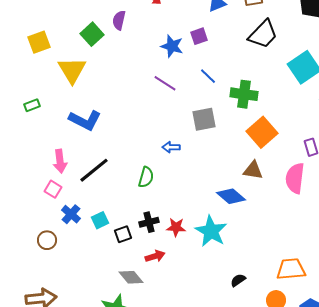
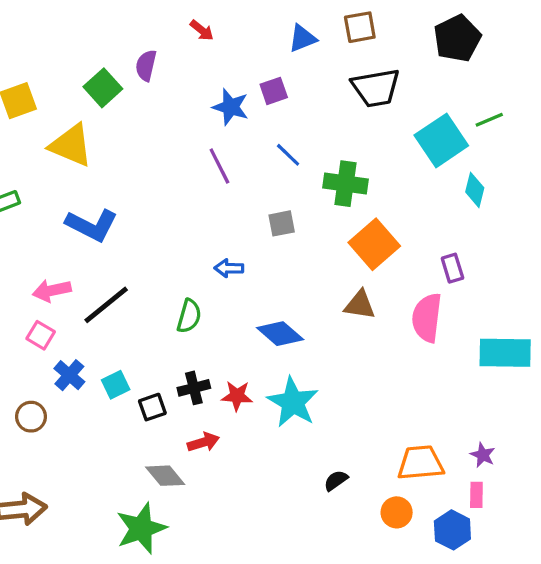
black trapezoid: (263, 34) -> (376, 88), turned 36
yellow triangle: (72, 70) -> (71, 145), turned -36
purple line: (165, 83) -> (219, 166), turned 30
gray square: (204, 119) -> (282, 223), size x0.7
pink arrow: (60, 161) -> (52, 291), turned 85
blue diamond: (231, 196) -> (280, 334), moved

